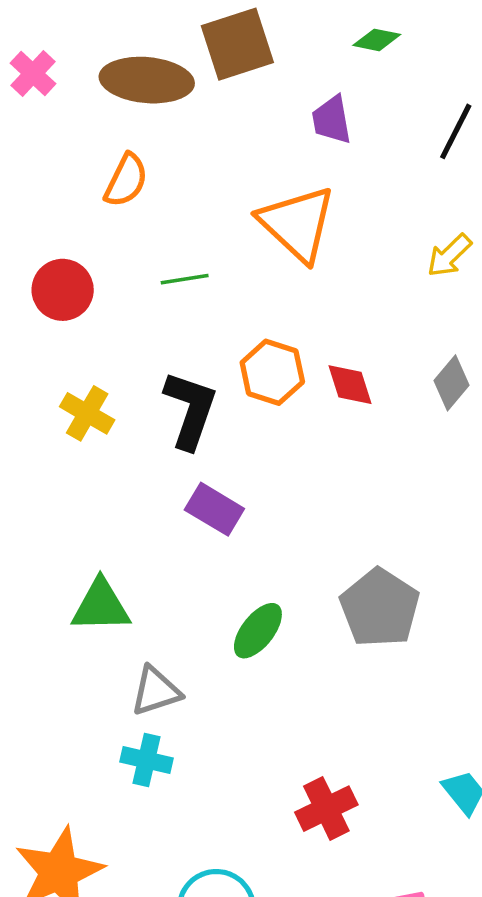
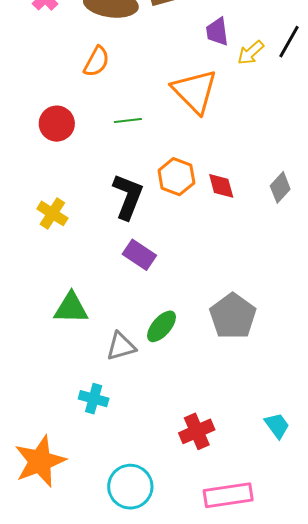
yellow arrow: (449, 256) -> (251, 53), moved
yellow cross: (87, 413) -> (52, 213), moved
gray triangle: (156, 691) -> (121, 346), moved

